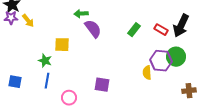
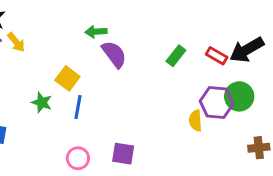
black arrow: (181, 26) -> (247, 50), turned 35
yellow square: (62, 45) -> (67, 78), turned 35
blue line: (47, 81) -> (78, 107), moved
purple square: (102, 85) -> (123, 154), moved

